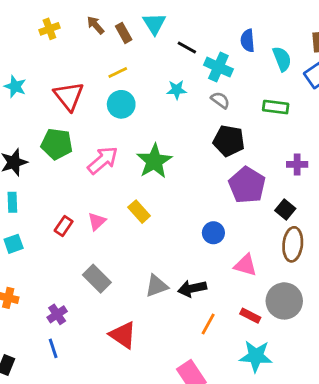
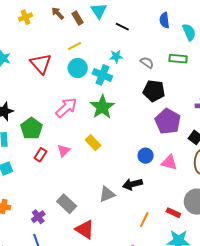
cyan cross: (218, 67) -> (102, 75), moved
green rectangle: (276, 107) -> (178, 59), moved
green pentagon: (57, 144) -> (31, 128), moved, turned 30
pink triangle: (245, 265) -> (169, 162), moved
gray rectangle: (97, 279) -> (67, 204), moved
black arrow: (192, 288) -> (132, 184), moved

